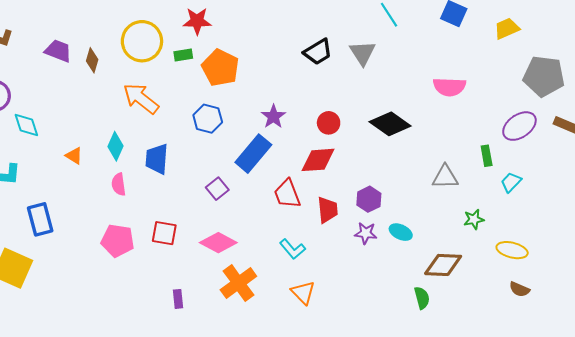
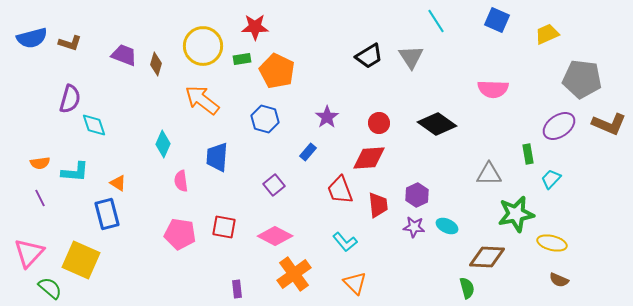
cyan diamond: (115, 146) -> (163, 144), moved
blue rectangle: (253, 154) -> (308, 152), size x0.5
orange triangle: (74, 156) -> (118, 183), moved
green star: (474, 219) -> (516, 214), size x1.8

